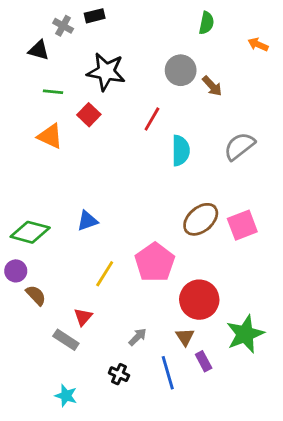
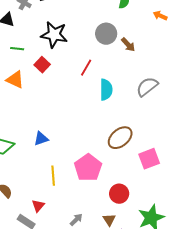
pink square: (242, 225) -> (149, 159), moved
yellow line: (105, 274) -> (53, 176), turned -36
red circle: (199, 300) -> (119, 194), size x0.7

